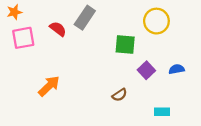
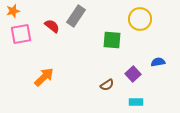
purple square: (146, 70) -> (133, 74), moved
cyan rectangle: (162, 112) -> (136, 102), moved

